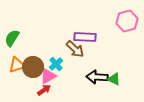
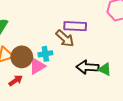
cyan cross: (56, 64) -> (45, 54), turned 32
red arrow: (44, 90) -> (16, 80), moved

